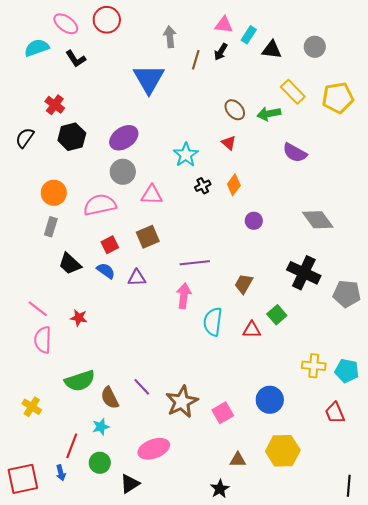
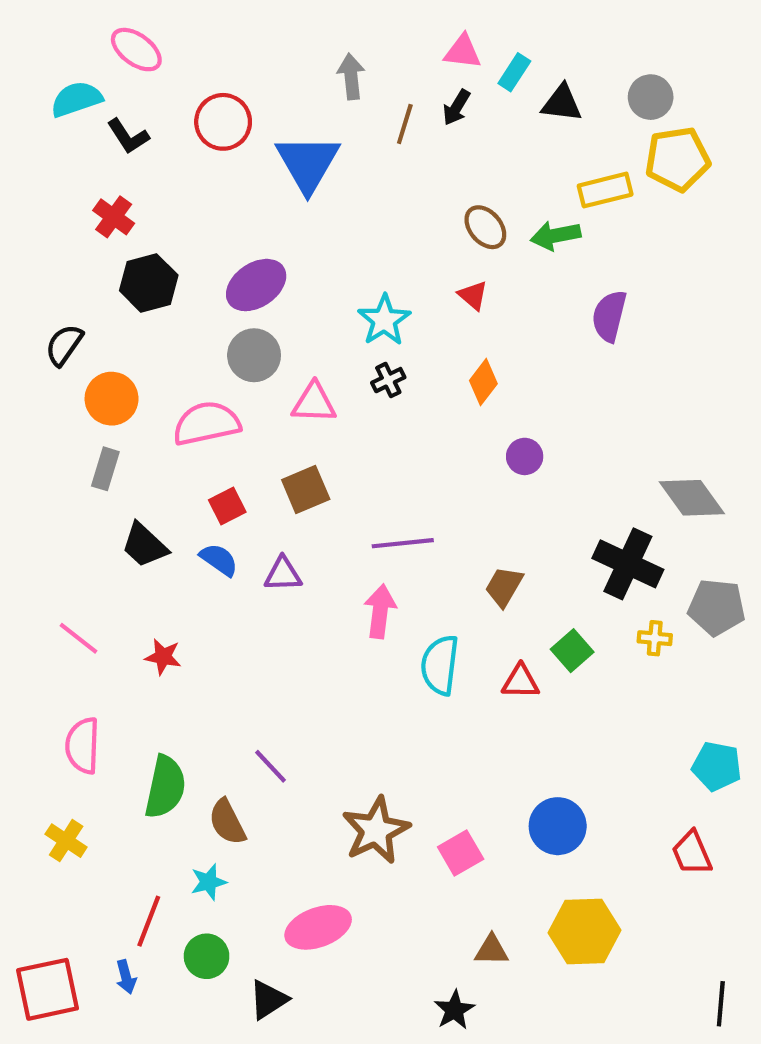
red circle: (107, 20) -> (223, 122), moved
black L-shape: (76, 59) -> (128, 136), moved
yellow rectangle: (293, 92) -> (605, 190), turned -60
yellow pentagon: (338, 98) -> (677, 159), moved
black semicircle: (25, 138) -> (64, 345), moved
purple semicircle: (295, 153) -> (609, 316), turned 75
black cross: (203, 186) -> (388, 380), moved
gray diamond: (318, 220) -> (692, 498), moved
pink semicircle: (43, 340) -> (83, 746), moved
yellow cross: (314, 366) -> (655, 638), moved, size x0.7
green semicircle: (80, 381) -> (165, 787), turned -60
purple line: (142, 387) -> (271, 766), moved

